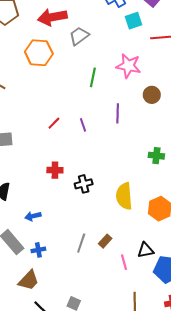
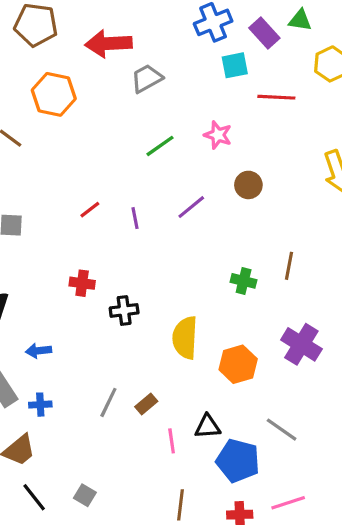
orange hexagon: (39, 53) -> (54, 94), moved
pink star: (128, 66) -> (218, 135), size x0.7
green line: (93, 77) -> (160, 146), turned 36
purple line: (118, 113) -> (191, 207), turned 42

